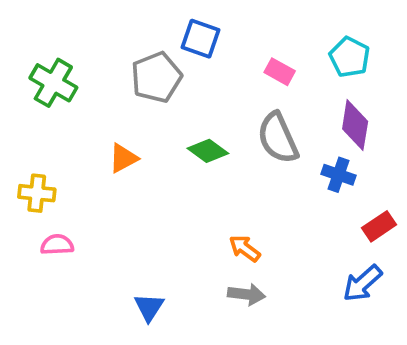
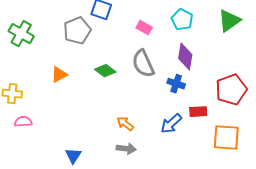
red rectangle: (379, 226) -> (198, 112), turned 30
blue arrow: (362, 283) -> (171, 124), moved

